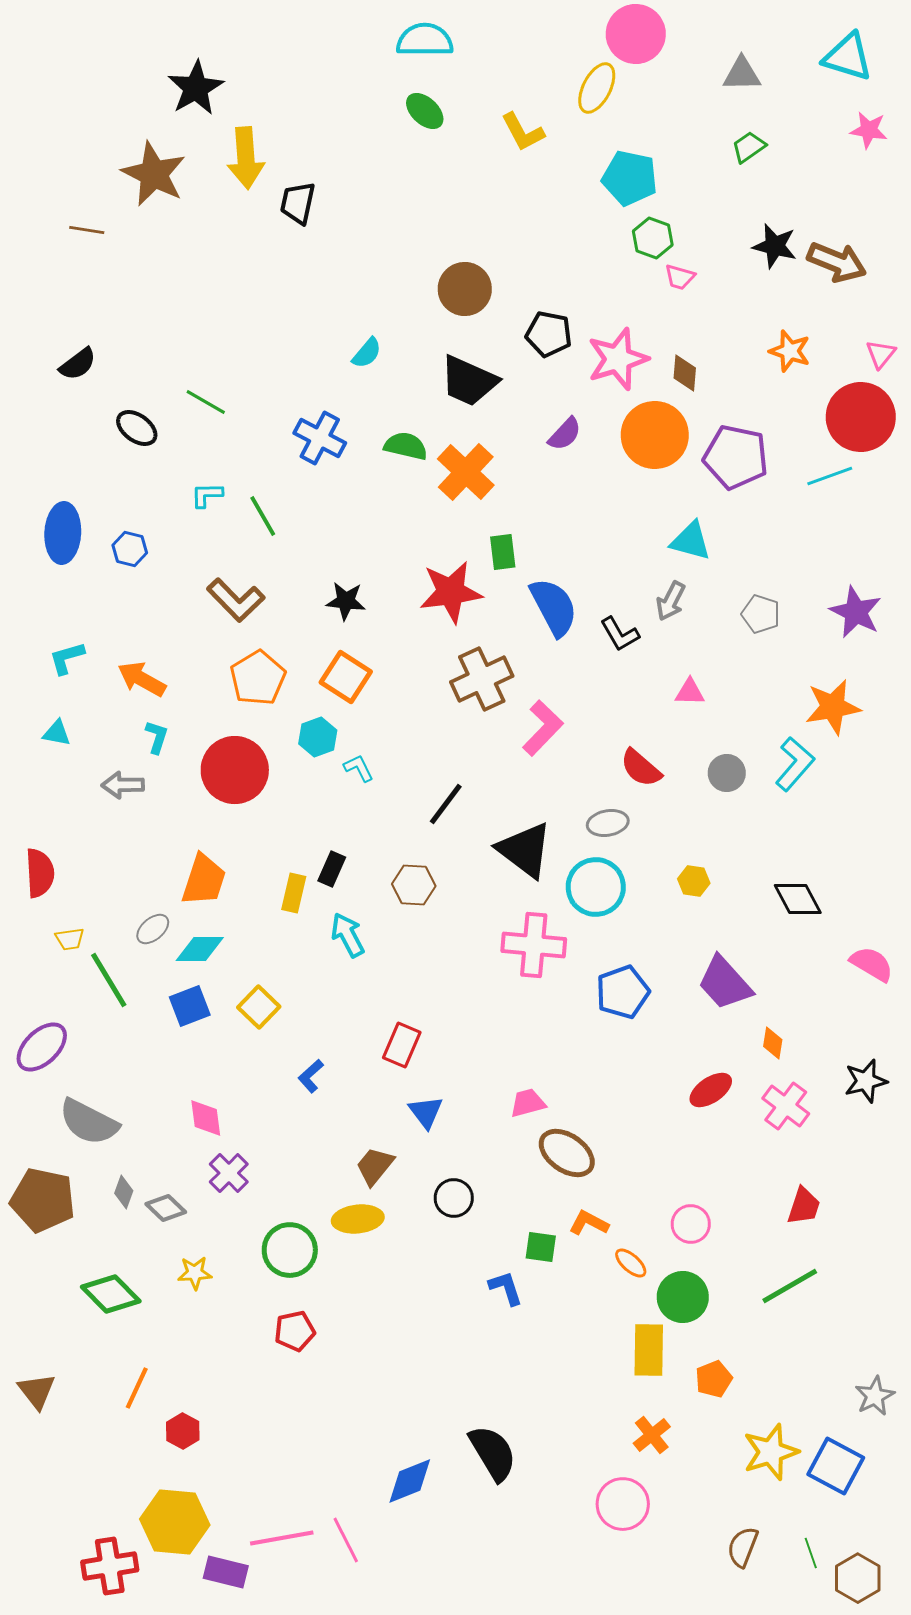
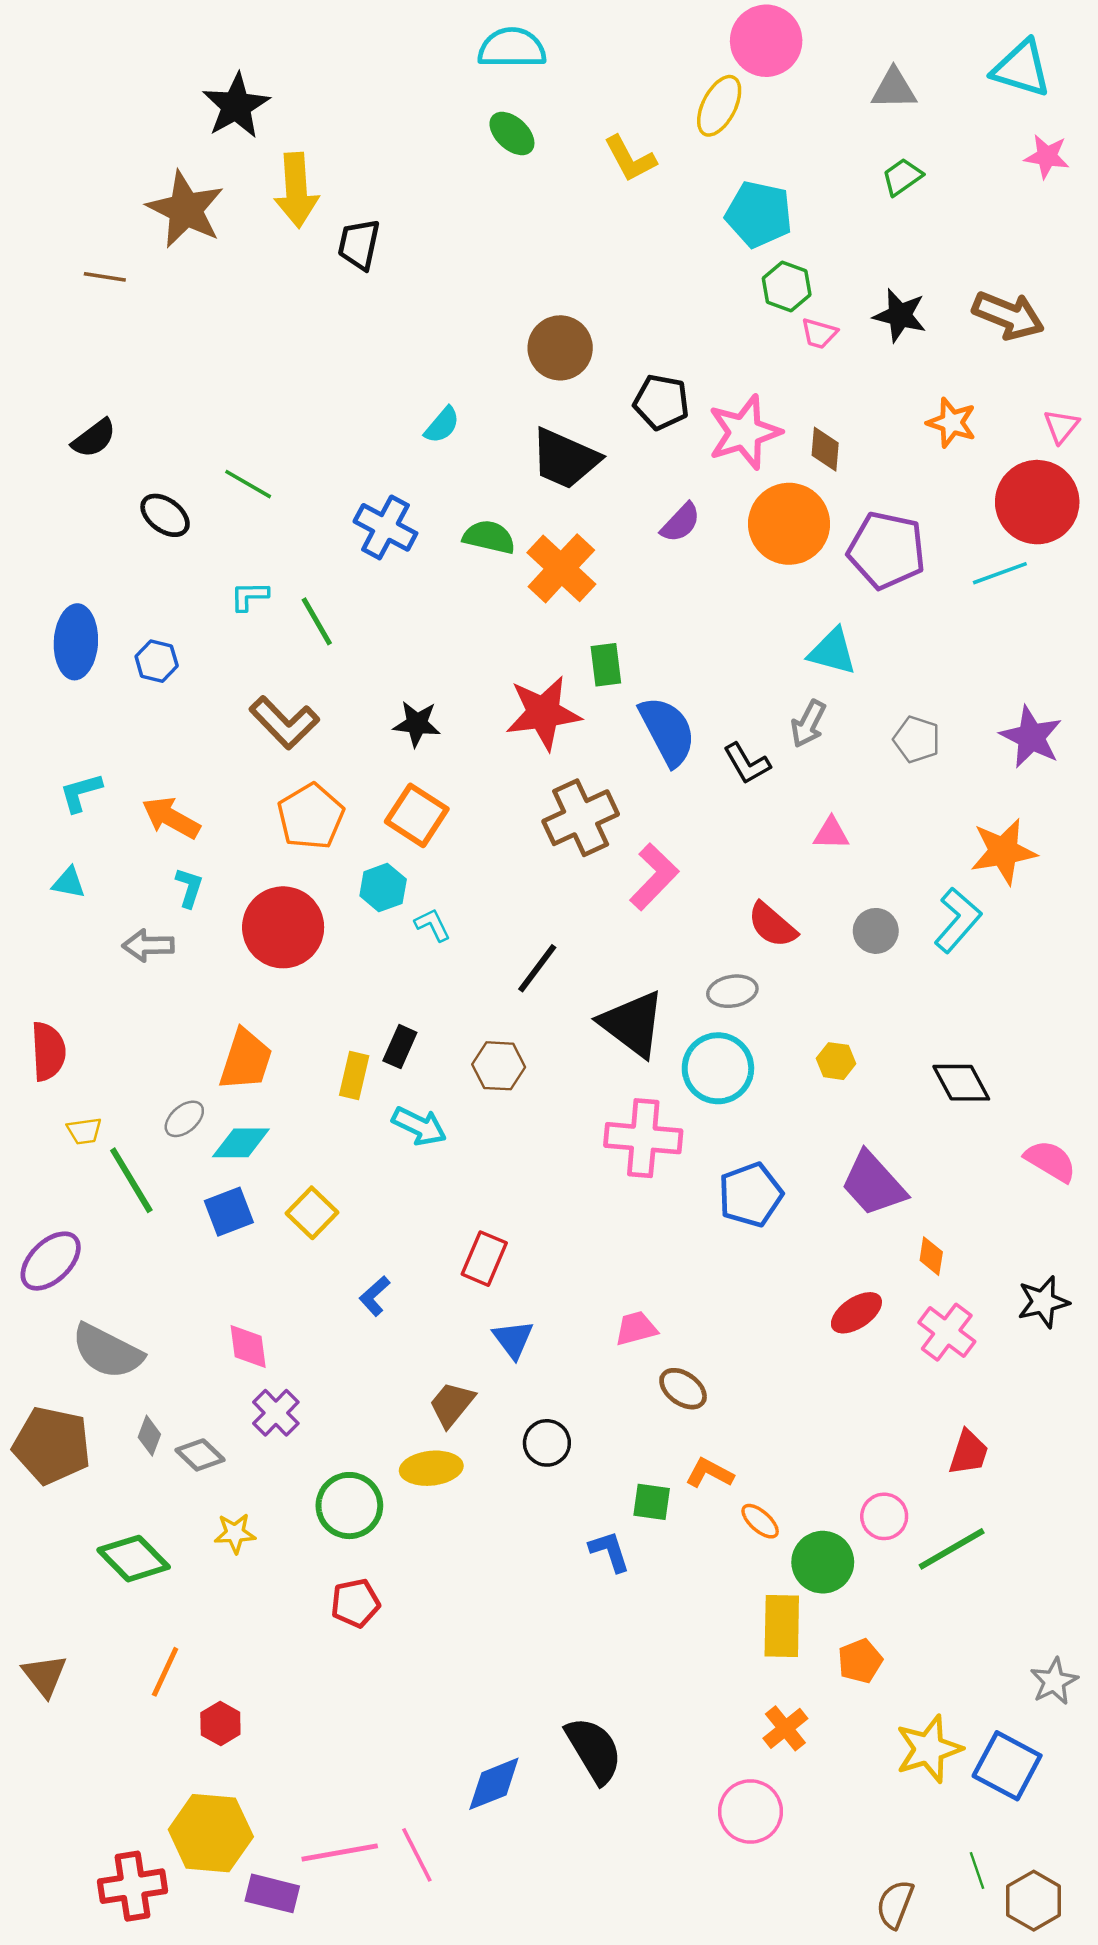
black star: (775, 246) -> (900, 315), moved
cyan arrow: (348, 935) -> (419, 1126), turned 144
brown ellipse: (567, 1153) -> (683, 1389), size x0.7
pink circle: (691, 1224) -> (884, 1516), moved
brown semicircle: (743, 1547) -> (895, 1904), moved

